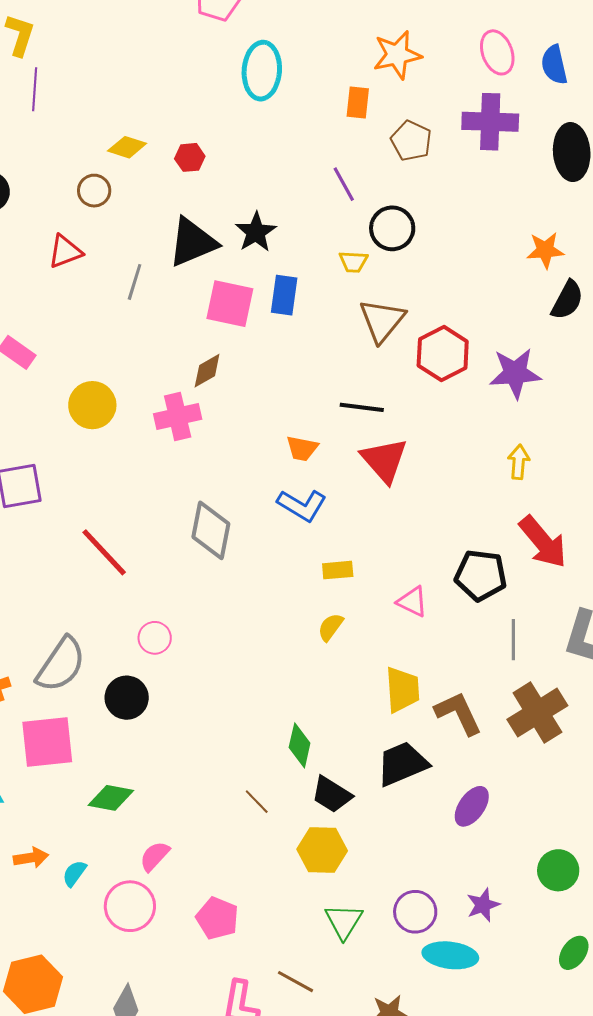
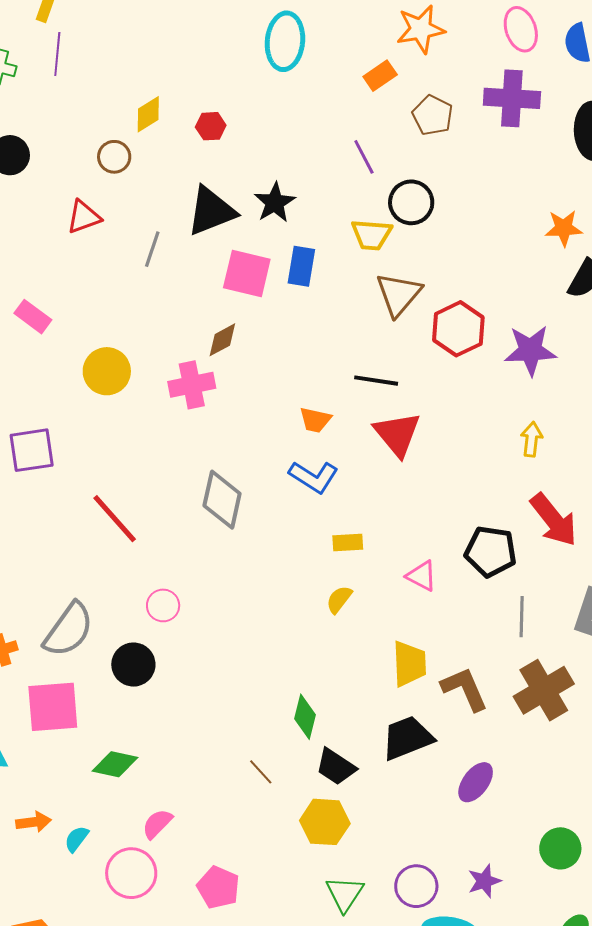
orange rectangle: (358, 102) -> (380, 76), turned 48
yellow diamond: (127, 147) -> (148, 114), turned -51
yellow trapezoid: (353, 262) -> (371, 235), size x1.4

